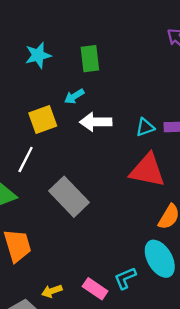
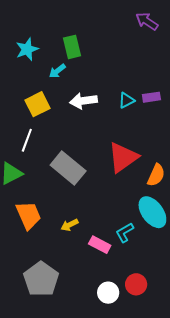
cyan arrow: (74, 96) -> (57, 71), moved
red triangle: (147, 170) -> (123, 157), moved, turned -40
yellow arrow: (52, 291) -> (70, 225), moved

